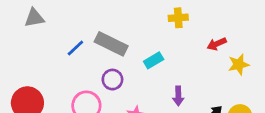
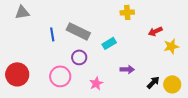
blue line: (75, 48) -> (52, 34), turned -56
purple arrow: (178, 96) -> (127, 69), turned -88

